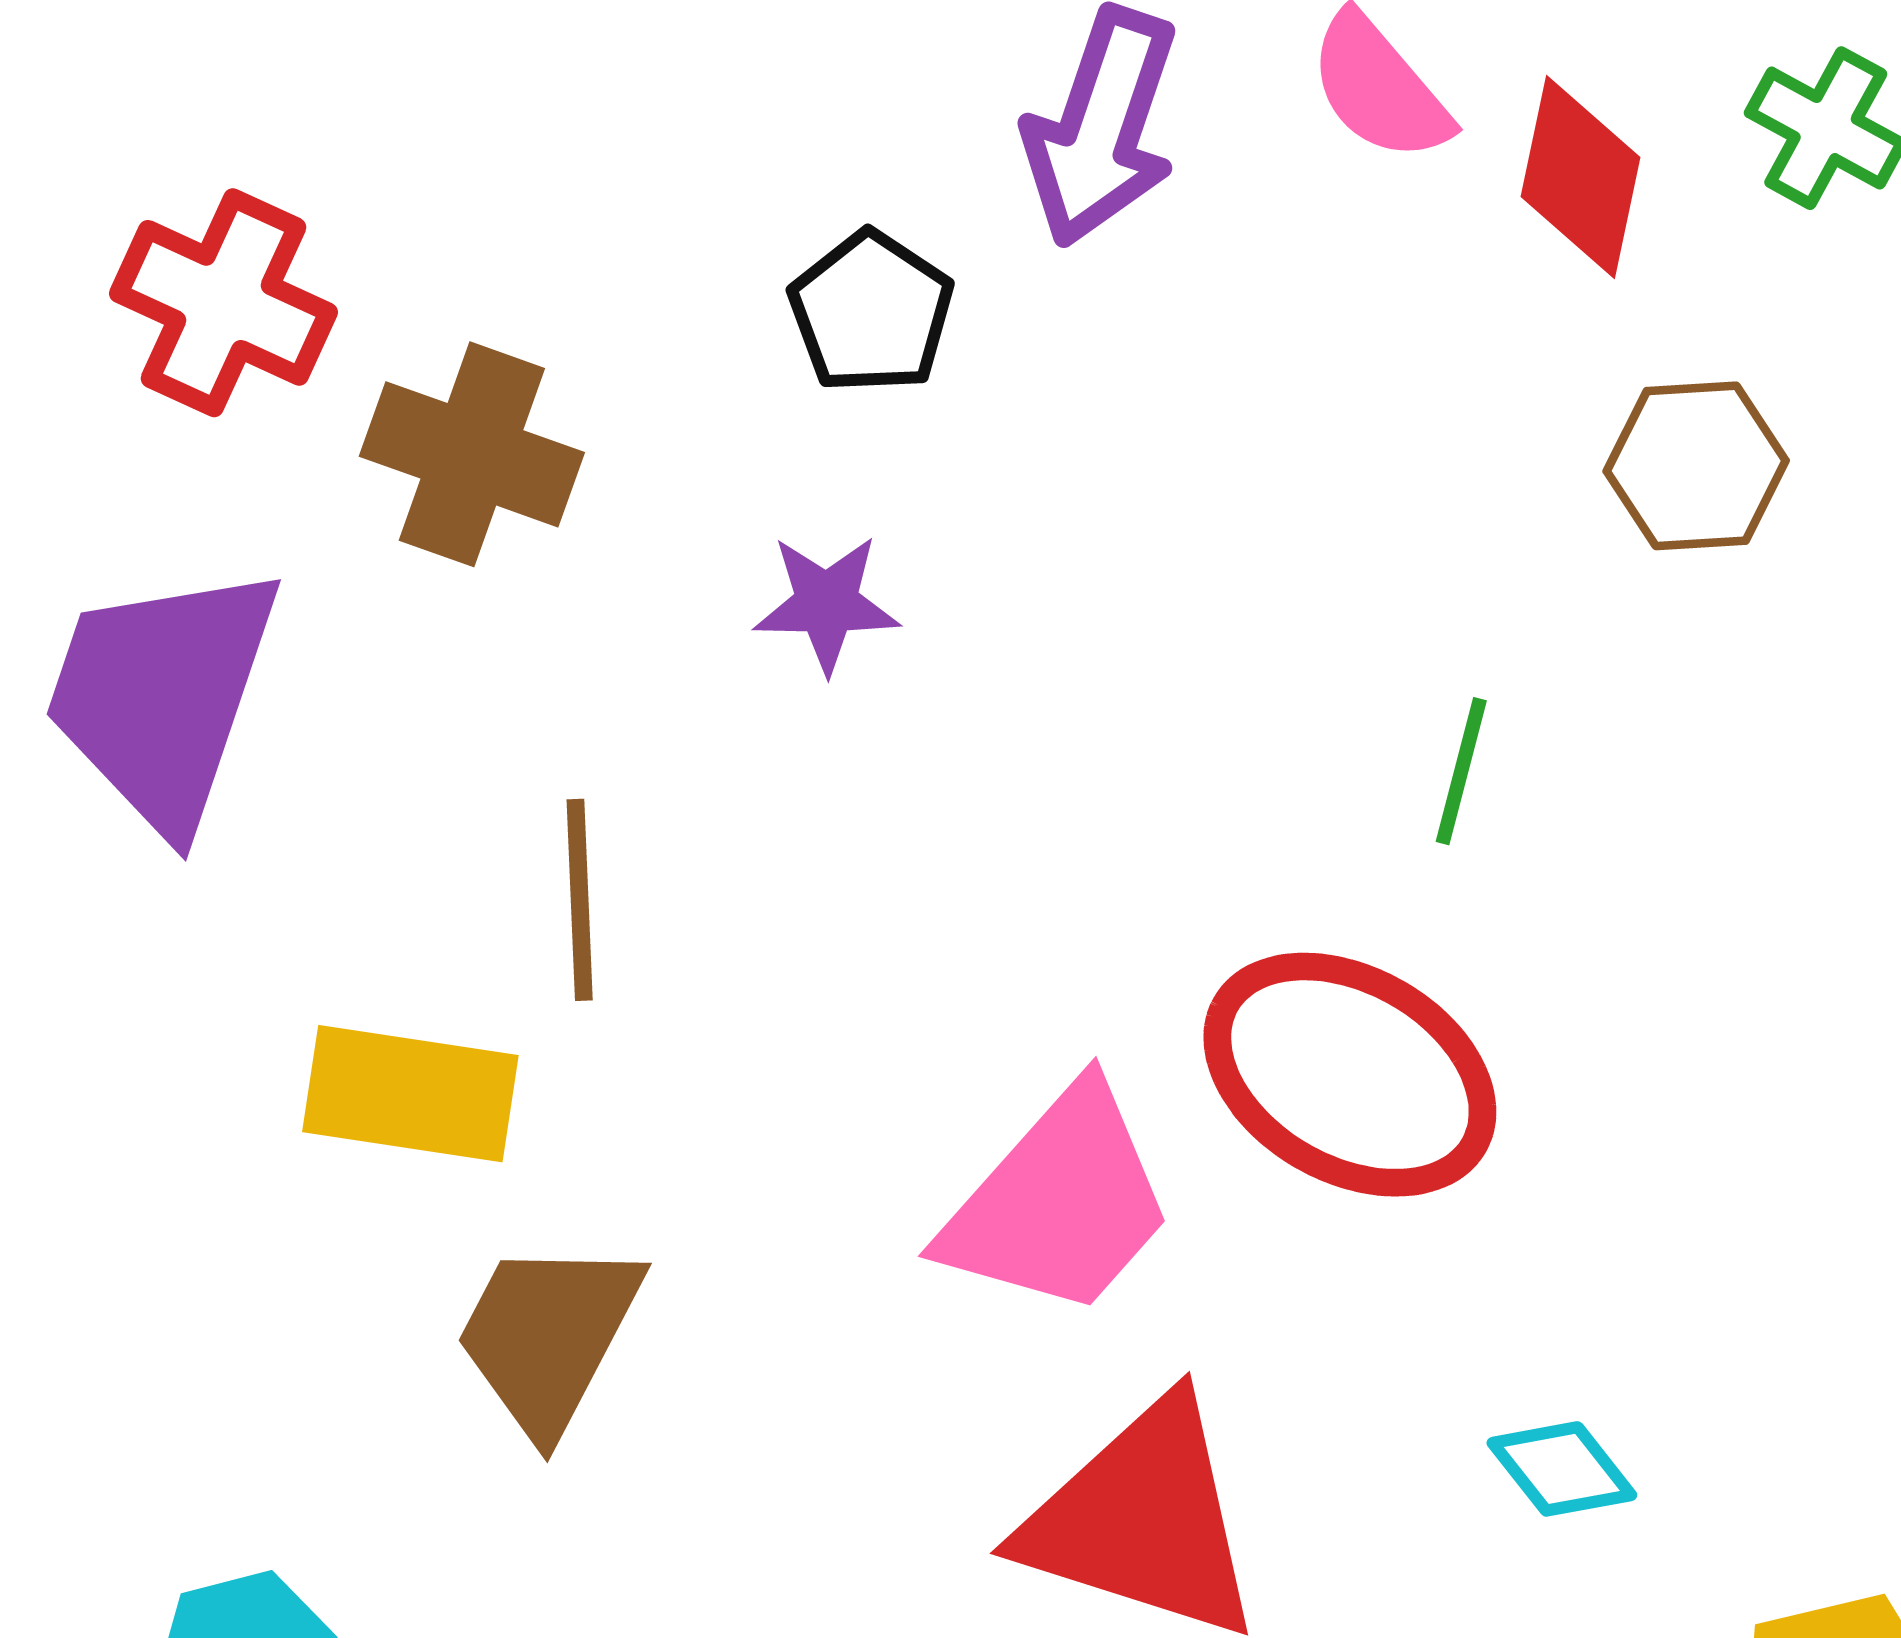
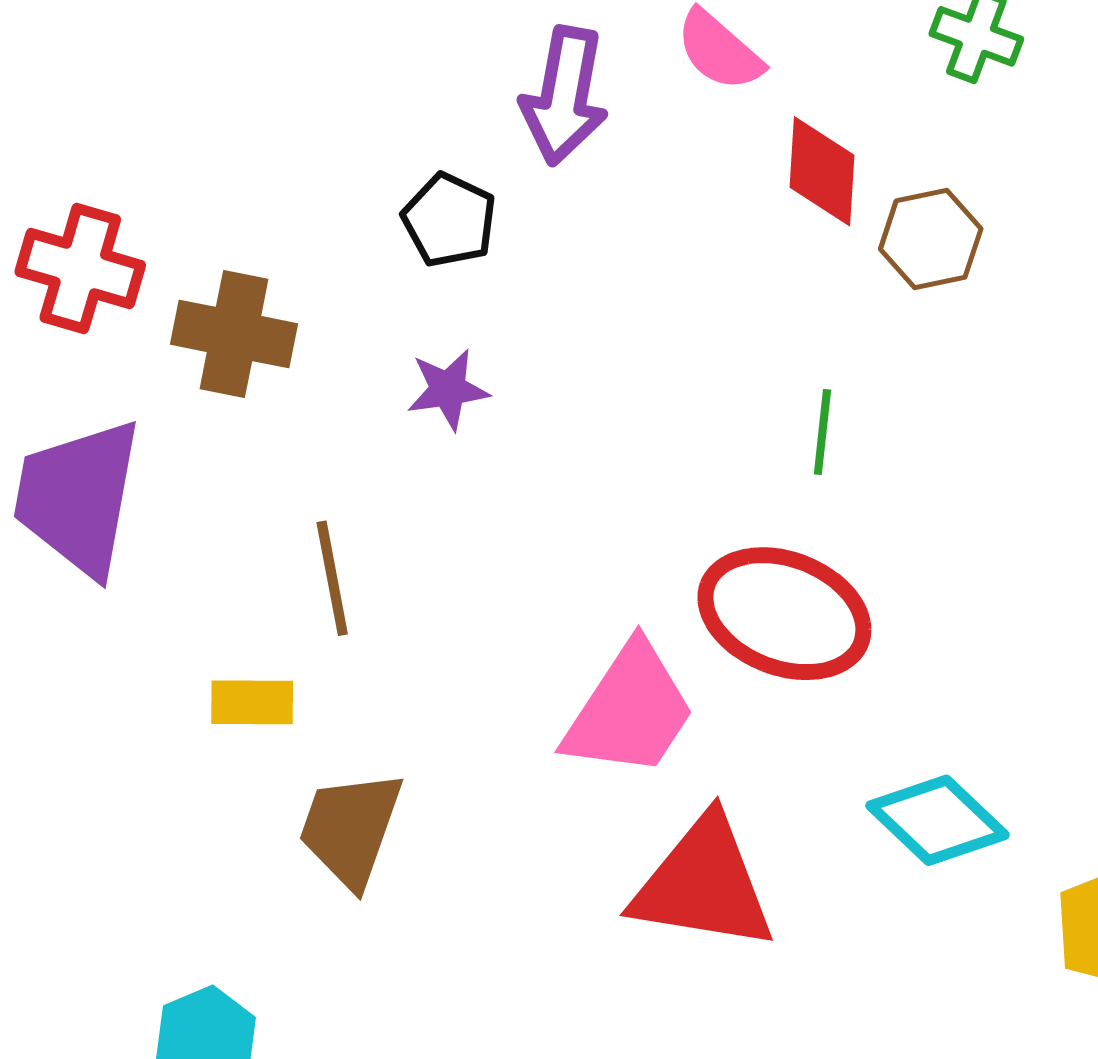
red diamond: (1581, 177) -> (822, 171), moved
yellow rectangle: (410, 1094) -> (252, 702), size x0.7
cyan diamond: (1562, 1469) -> (938, 820), size x1.6

